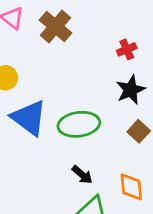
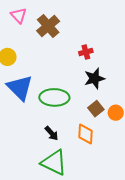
red cross: (127, 49) -> (86, 52), moved
orange diamond: (131, 187) -> (86, 134), moved

